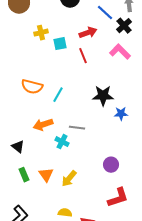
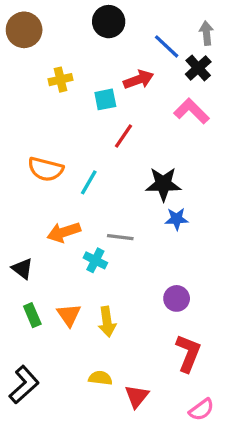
cyan square: (60, 44) -> (105, 99), moved
red line: (83, 56) -> (124, 136), moved, turned 56
blue star: (121, 114) -> (177, 219), moved
yellow arrow: (69, 179) -> (107, 322), turned -48
red L-shape: (118, 198) -> (188, 353), turned -50

